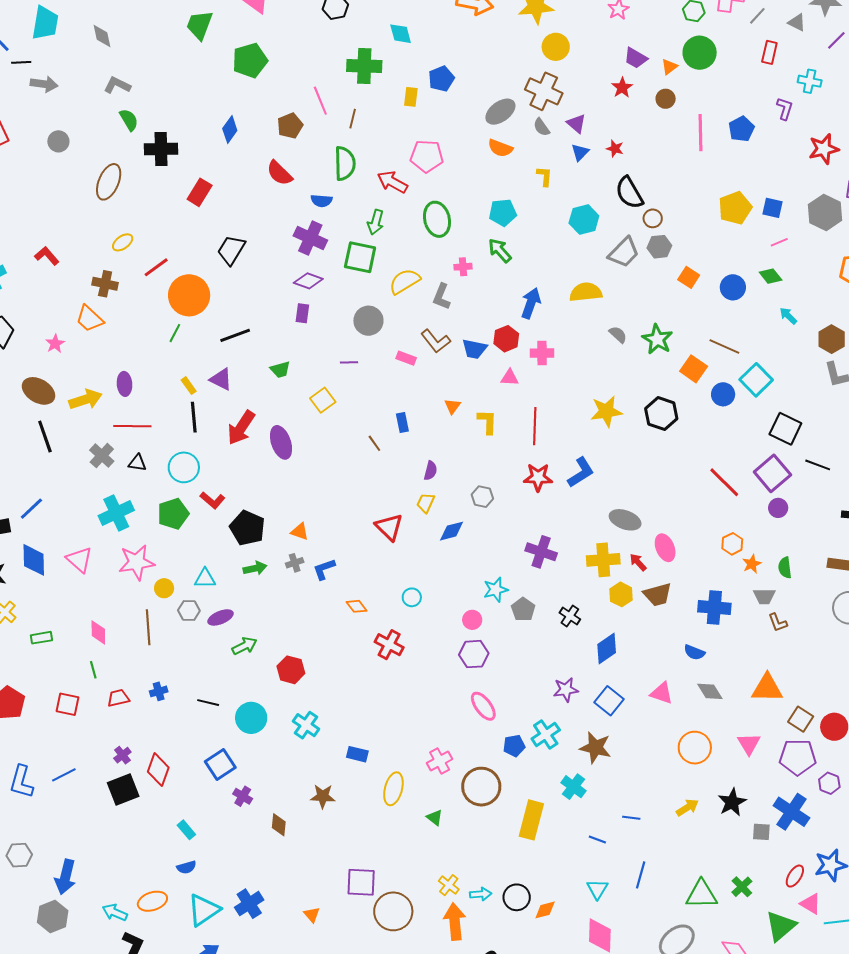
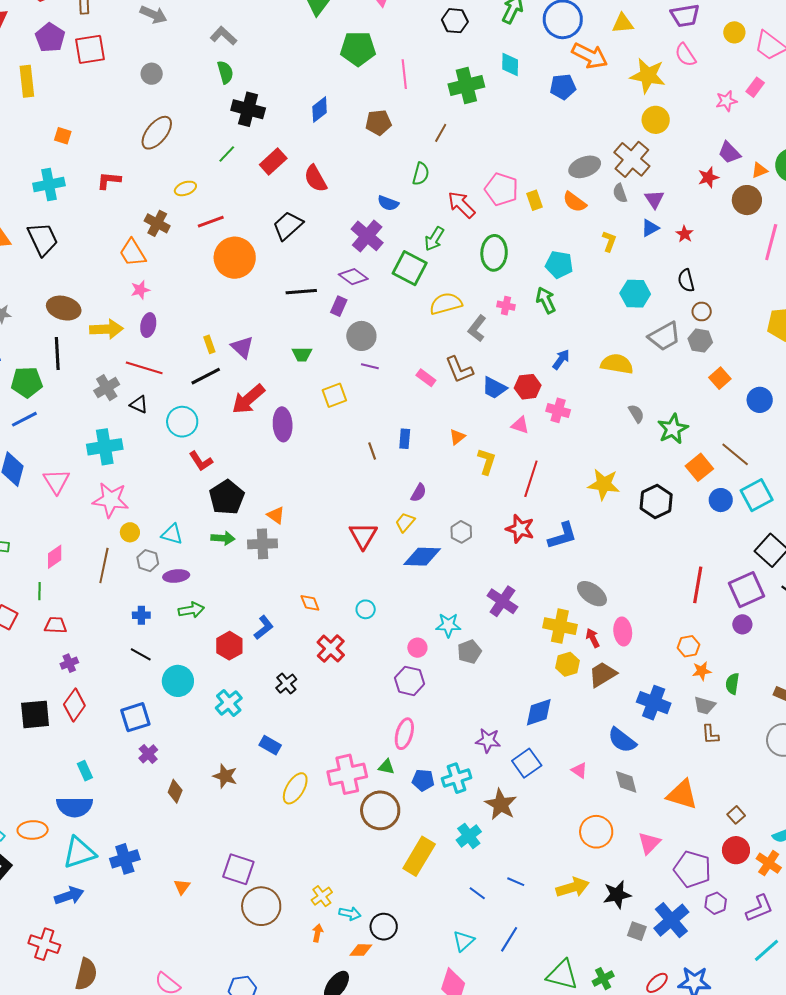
green cross: (364, 66) -> (466, 86), turned -32
blue pentagon: (441, 79) -> (563, 87), moved
yellow rectangle: (411, 97) -> (534, 200), moved, turned -42
brown circle: (666, 99) -> (747, 200), size x1.5
pink line: (320, 101) -> (404, 74), moved
green semicircle: (345, 163) -> (421, 174), size x0.7
red semicircle: (279, 173) -> (315, 179), moved
brown ellipse: (109, 182) -> (157, 133), moved
black semicircle: (629, 193) -> (686, 280), size x0.7
red L-shape: (47, 256) -> (109, 180), turned -60
blue arrow: (531, 303) -> (561, 359), size x0.7
gray circle: (368, 321) -> (361, 336), moved
green line: (175, 333) -> (227, 154), moved
black line: (235, 335) -> (301, 292), moved
pink star: (55, 344) -> (140, 290), moved
brown ellipse: (39, 391) -> (64, 308), turned -32
black line: (194, 417) -> (206, 376), turned 52
red line: (724, 482) -> (698, 585), turned 39
green pentagon: (173, 514) -> (27, 382), moved
blue diamond: (452, 531) -> (422, 557), size x1.4
gray cross: (295, 563) -> (263, 544), size x1.6
blue L-shape: (324, 569) -> (264, 628), moved, turned 145
brown trapezoid: (658, 595) -> (603, 674), turned 148
black cross: (570, 616) -> (286, 684), moved
pink diamond: (98, 632) -> (55, 557), turned 40
blue semicircle: (694, 652) -> (622, 740), size x1.4
blue cross: (159, 691) -> (141, 615), moved
pink triangle: (662, 693) -> (579, 770), size x0.7
pink ellipse: (483, 706) -> (404, 734), turned 36
brown square: (801, 719) -> (736, 815), moved, size x0.7
purple cross: (122, 755) -> (69, 663), moved
pink cross: (440, 761) -> (347, 774), size x1.5
yellow arrow: (687, 808) -> (573, 887), size x1.4
green triangle: (435, 818) -> (386, 767), moved, turned -42
blue semicircle: (186, 867) -> (75, 807), size x1.8
orange diamond: (545, 910) -> (361, 950), moved
orange arrow: (455, 922) -> (317, 933), size x0.5

